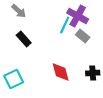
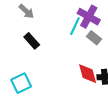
red diamond: (61, 72) -> (88, 74), moved

